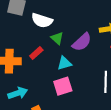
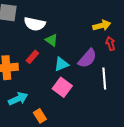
purple semicircle: (82, 42) -> (87, 58), moved
pink square: (63, 86) -> (62, 87), turned -30

